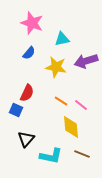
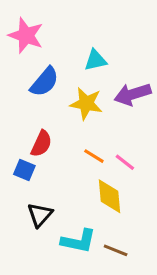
pink star: (32, 23) -> (26, 35), moved
blue semicircle: (29, 53) -> (44, 82), size x1.5
brown line: (82, 154) -> (116, 250), moved

